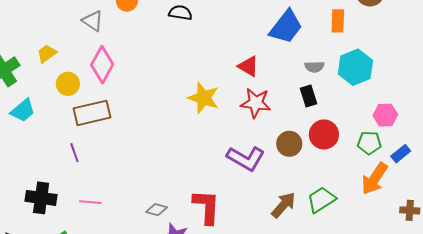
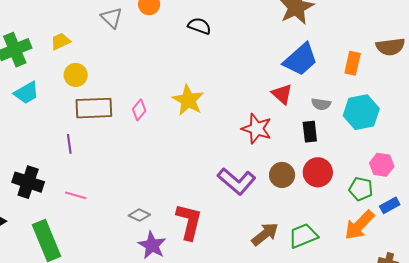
pink diamond: (102, 65) -> (139, 110), moved, size x0.6
red triangle: (248, 66) -> (282, 94), moved
yellow star: (204, 98) -> (188, 100), moved

